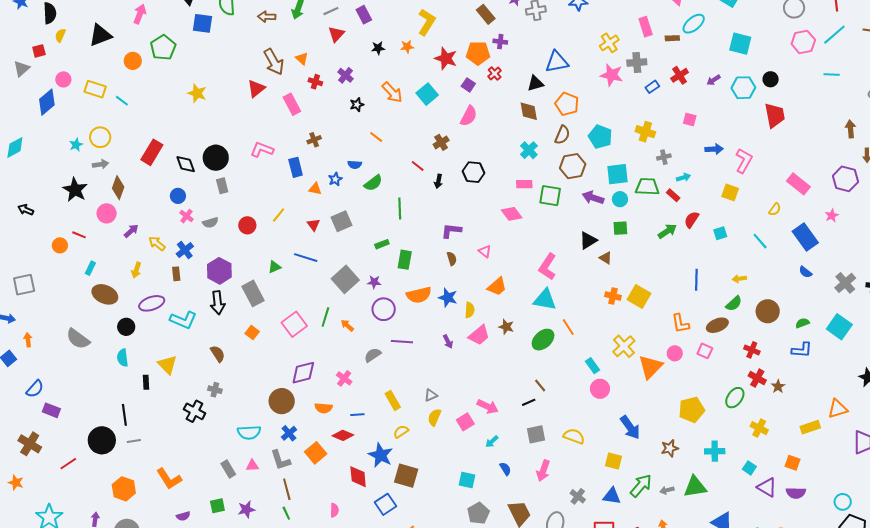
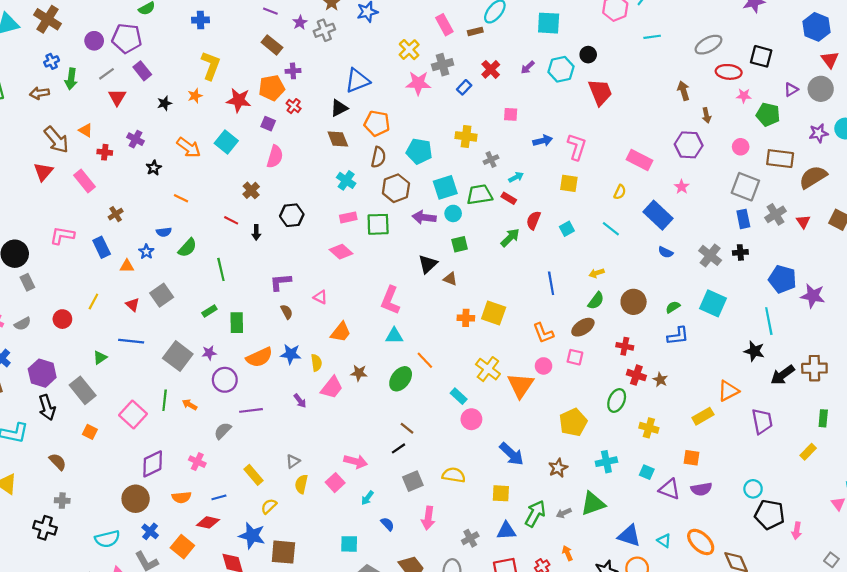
cyan triangle: (545, 300) -> (394, 336), size x0.7
gray cross: (578, 496) -> (470, 538), turned 35

